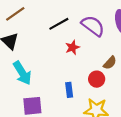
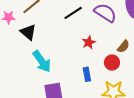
red star: (72, 47) -> (89, 42), moved

